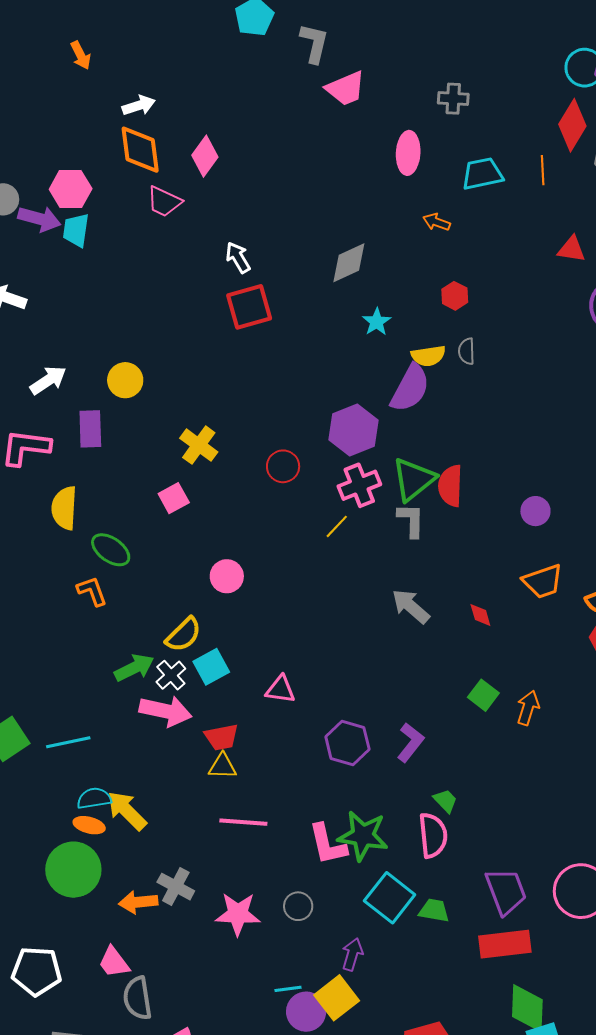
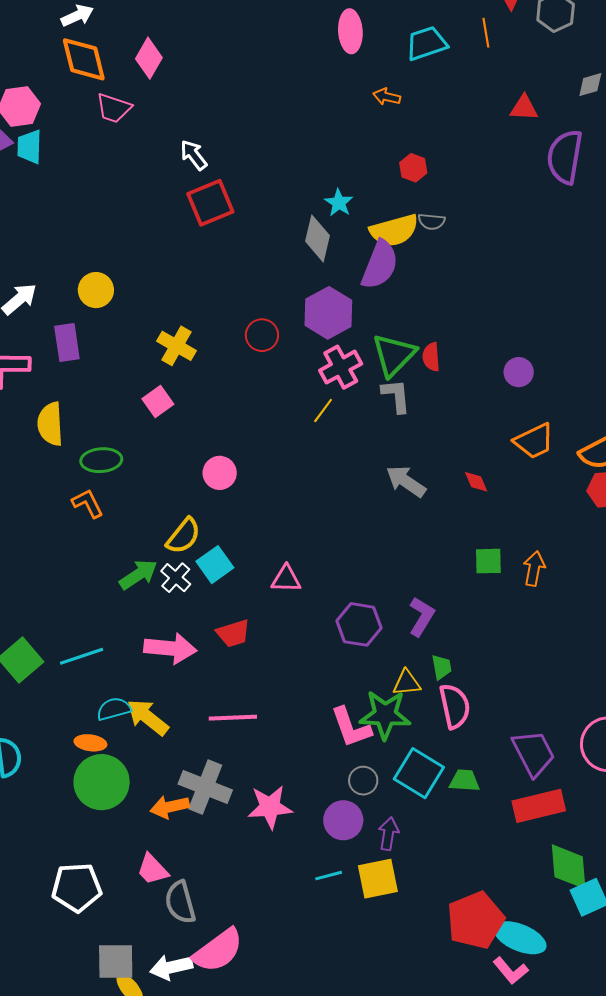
gray diamond: (349, 263) -> (318, 238), moved, turned -45
gray semicircle: (467, 351) -> (432, 221), turned -76
yellow semicircle: (428, 356) -> (394, 230), size x1.4
red circle: (283, 466) -> (262, 335), moved
red semicircle: (450, 486) -> (431, 357), size x0.7
green ellipse: (111, 550) -> (101, 460), turned -33
green square: (483, 695) -> (488, 561), turned -32
pink arrow: (166, 711) -> (170, 648), moved
yellow triangle: (222, 766) -> (407, 683), moved
green trapezoid: (445, 801) -> (442, 667), moved, turned 40
pink line: (243, 822) -> (233, 718), moved
orange ellipse: (89, 825) -> (90, 743), moved
gray cross: (176, 887) -> (205, 787), size x1.4
gray circle: (298, 906) -> (363, 781), moved
yellow square: (337, 998) -> (378, 879), turned 33
purple circle: (306, 1012) -> (343, 820), moved

